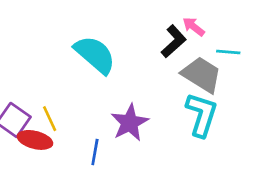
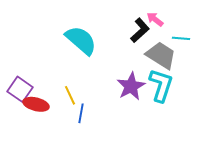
yellow line: (50, 119) -> (70, 95), moved
purple star: (130, 123) -> (131, 86), moved

